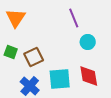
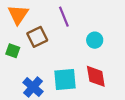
purple line: (74, 18) -> (64, 17), moved
brown square: (34, 57) -> (37, 37), moved

